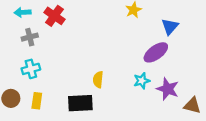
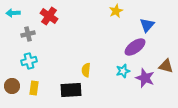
cyan arrow: (23, 12) -> (13, 13), moved
brown triangle: (192, 105) -> (166, 66), moved

